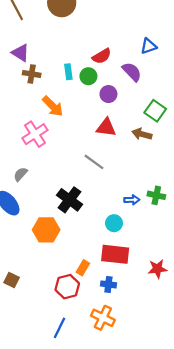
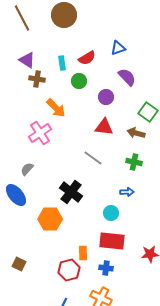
blue triangle: (149, 46) -> (118, 48), moved
red semicircle: (102, 56) -> (87, 58), moved
cyan rectangle: (68, 72) -> (62, 63), moved
green circle: (88, 76) -> (79, 81), moved
green cross: (156, 195) -> (134, 162), moved
orange rectangle: (83, 268) -> (83, 253), turned -32

